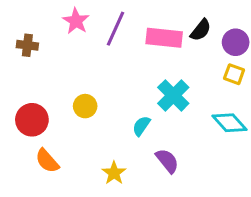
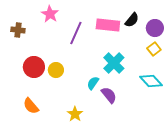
purple line: (116, 29) -> (76, 33), moved
yellow square: (234, 74) -> (154, 49), turned 32
red circle: (32, 120) -> (34, 67), moved
purple semicircle: (167, 161) -> (109, 95), moved

